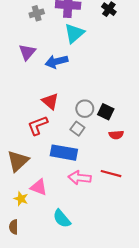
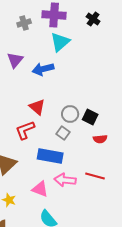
pink triangle: (39, 187) -> (40, 189), moved

